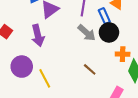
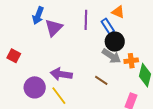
gray arrow: (87, 33) -> (111, 56), moved
purple arrow: (38, 36) -> (61, 74), moved, turned 120

